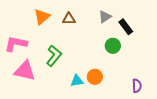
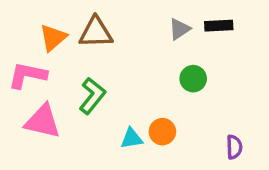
orange triangle: (42, 17) -> (53, 38), moved
brown triangle: (69, 19) -> (96, 32), moved, size x1.5
black rectangle: (126, 27) -> (219, 26), moved, turned -56

